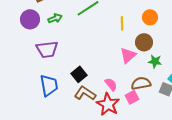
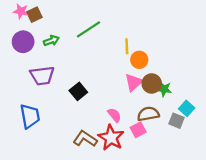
orange circle: (150, 17) -> (139, 60), moved
brown circle: (144, 42) -> (152, 83), moved
black square: (79, 74) -> (78, 91), moved
blue trapezoid: (49, 85) -> (30, 116), moved
brown L-shape: (85, 93) -> (85, 139), moved

